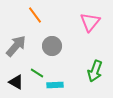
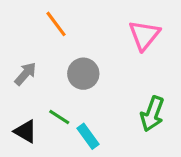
gray arrow: (16, 46) -> (26, 74), size x0.7
cyan rectangle: (55, 85) -> (88, 136), turned 56

